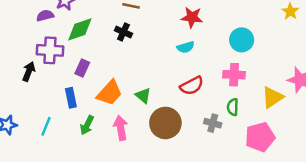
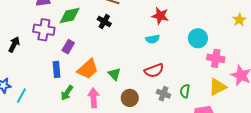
black arrow: (29, 71) -> (14, 44), moved
pink cross: (234, 75) -> (216, 58), moved
brown circle: (165, 123) -> (130, 98), size x0.7
gray cross: (213, 123) -> (163, 94), moved
cyan line: (46, 126) -> (21, 96), moved

